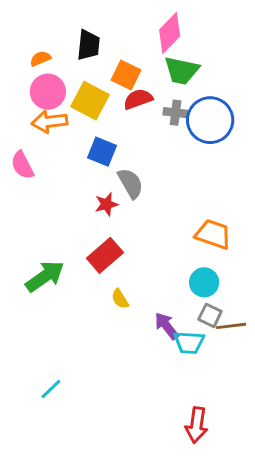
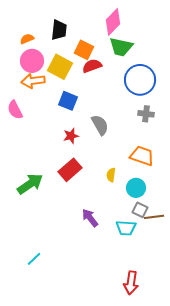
gray cross: (176, 113) -> (146, 114), moved
gray semicircle: (131, 183) -> (100, 125), moved
yellow semicircle: (120, 299) -> (111, 175), moved, turned 40
purple arrow: (167, 326) -> (90, 218), moved

